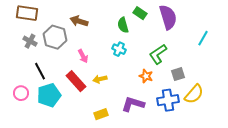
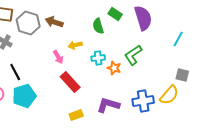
gray hexagon: (55, 37) -> (28, 23), moved
cyan cross: (119, 49) -> (98, 58), moved, turned -32
gray square: (178, 74) -> (182, 75), moved, turned 32
orange star: (146, 76) -> (114, 68), moved
yellow arrow: (100, 79) -> (75, 45), moved
red rectangle: (76, 81) -> (70, 82), moved

